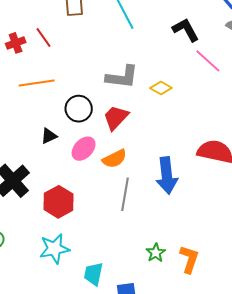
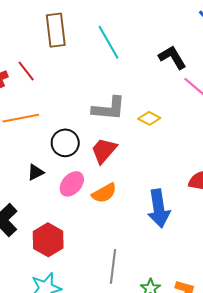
gray line: (125, 194) -> (113, 266), moved

